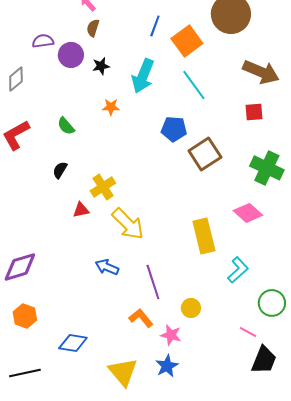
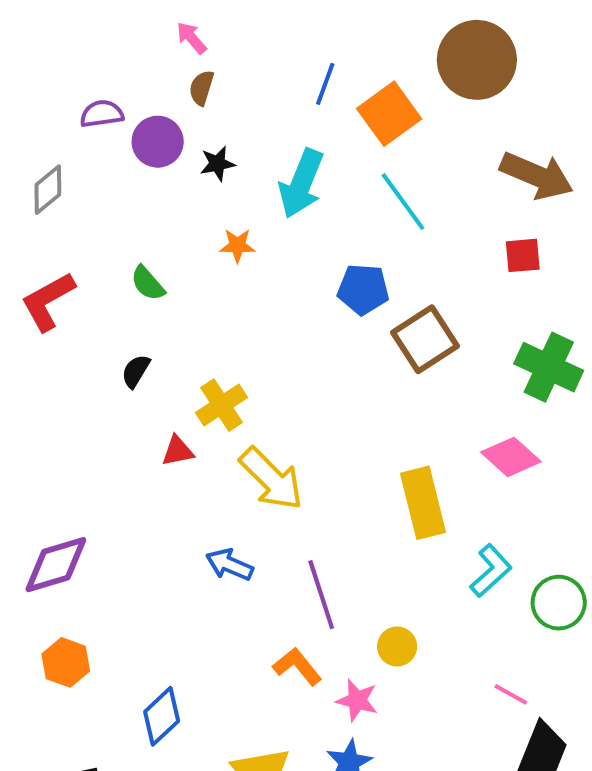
green circle: (272, 303) -> (559, 603), moved
blue diamond: (73, 343) -> (162, 716), turned -52

